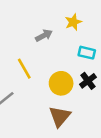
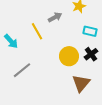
yellow line: (24, 69) -> (37, 31), moved
brown triangle: (60, 116) -> (81, 83), moved

